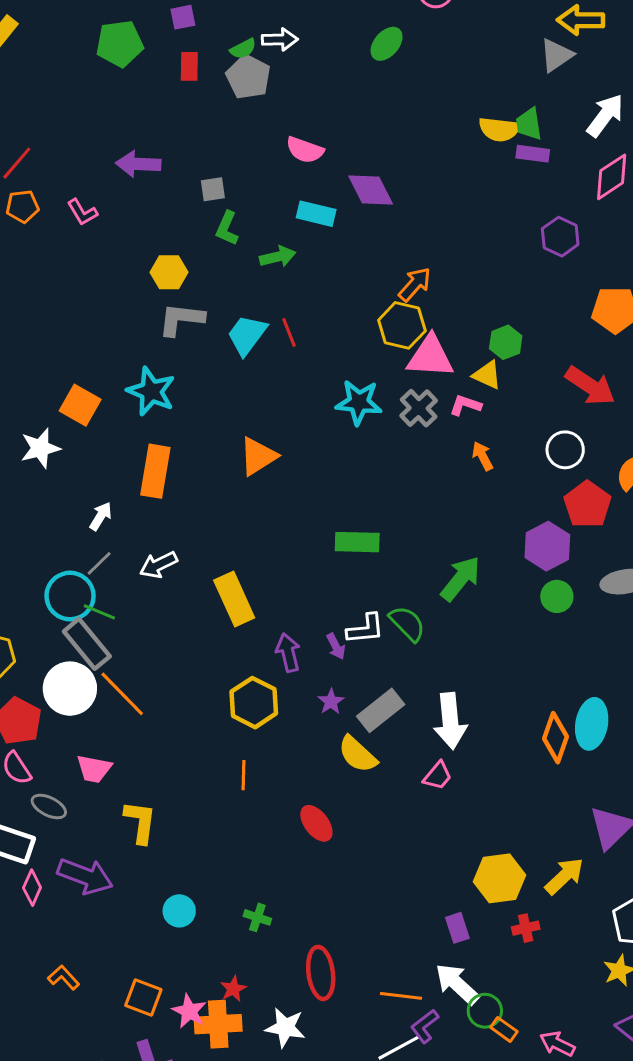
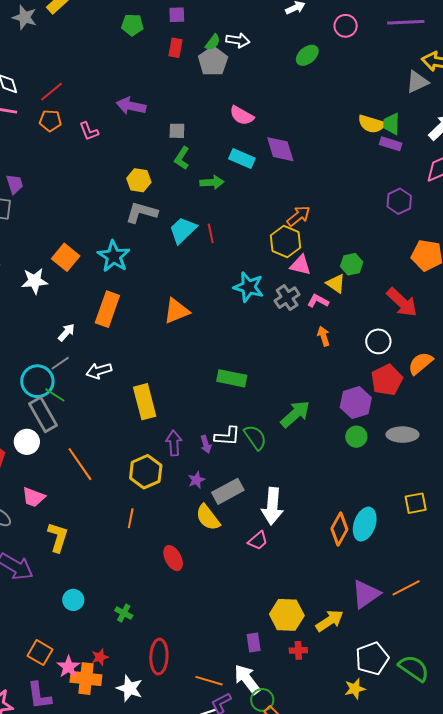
green pentagon: (120, 44) -> (132, 25), size x0.7
green semicircle: (243, 49) -> (213, 42), turned -36
pink triangle: (430, 357) -> (300, 265), size x0.7
white circle: (70, 689) -> (27, 442), size x0.7
orange line: (122, 694) -> (80, 464), moved

